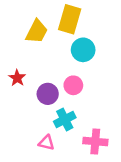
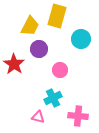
cyan circle: (83, 50) -> (81, 39), moved
red star: (17, 78) -> (14, 64), size x1.5
purple circle: (48, 94) -> (39, 49), moved

